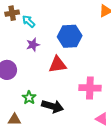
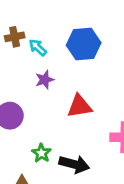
blue hexagon: (70, 36) -> (84, 44), moved

